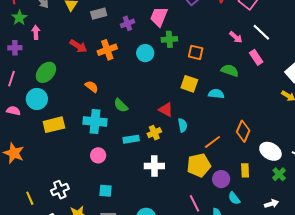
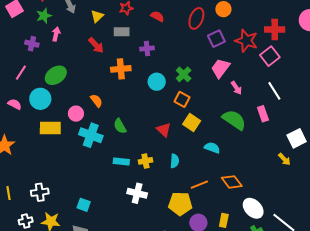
pink trapezoid: (159, 17) -> (220, 68), moved
pink arrow: (236, 37) -> (236, 88), moved
green cross: (169, 39) -> (184, 74), turned 35
red arrow: (78, 46) -> (96, 45), moved
orange square: (196, 52) -> (182, 99), moved
green semicircle: (230, 70) -> (234, 120), size x1.4
cyan semicircle: (216, 94) -> (212, 148), moved
red triangle: (166, 110) -> (164, 130), moved
orange diamond: (243, 131) -> (232, 182), turned -75
pink circle: (98, 155) -> (76, 114), moved

